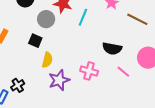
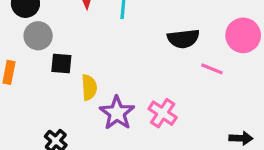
gray circle: (46, 19) -> (38, 36), moved
pink cross: (89, 71) -> (163, 113), moved, turned 36

